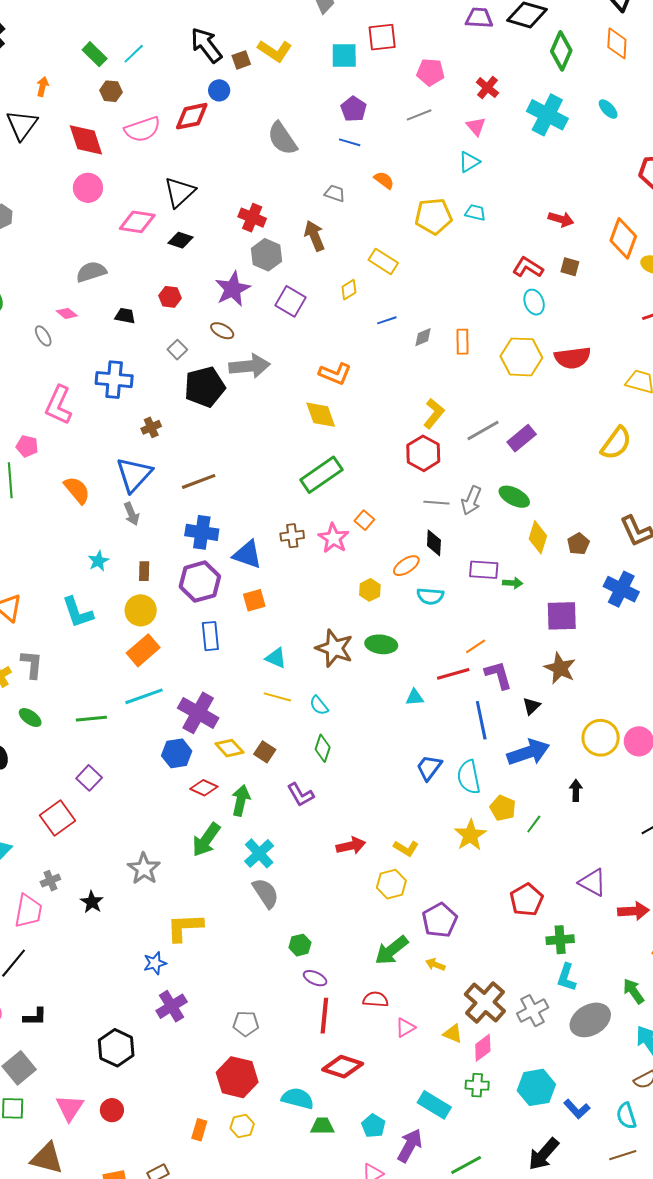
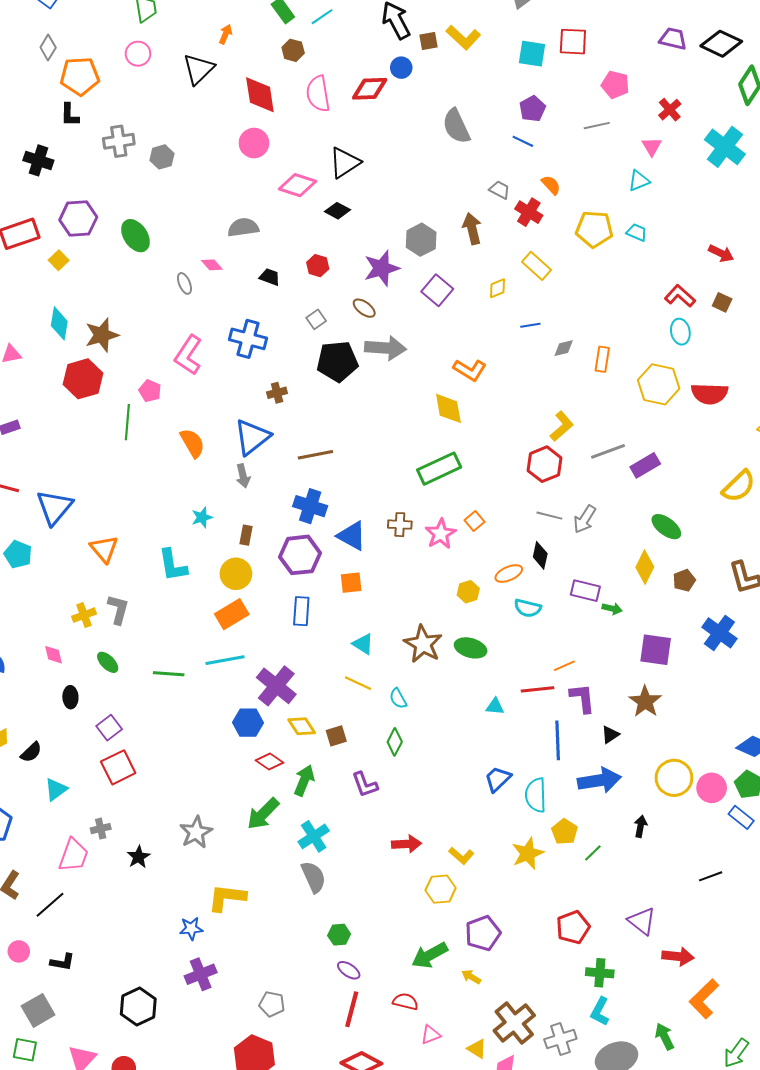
pink semicircle: (142, 129) -> (318, 94), turned 90
red cross: (252, 218) -> (529, 212), moved
green ellipse: (514, 497) -> (666, 527), moved
brown square: (265, 752) -> (336, 736), turned 30
purple square: (89, 778) -> (109, 728), moved

